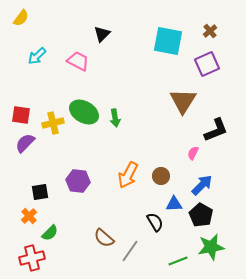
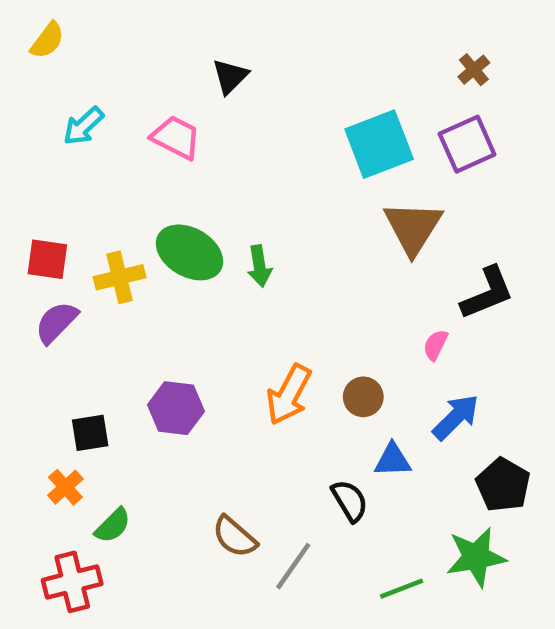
cyan square: (168, 41) -> (379, 144), moved, turned -32
black pentagon: (201, 215) -> (503, 485), moved

